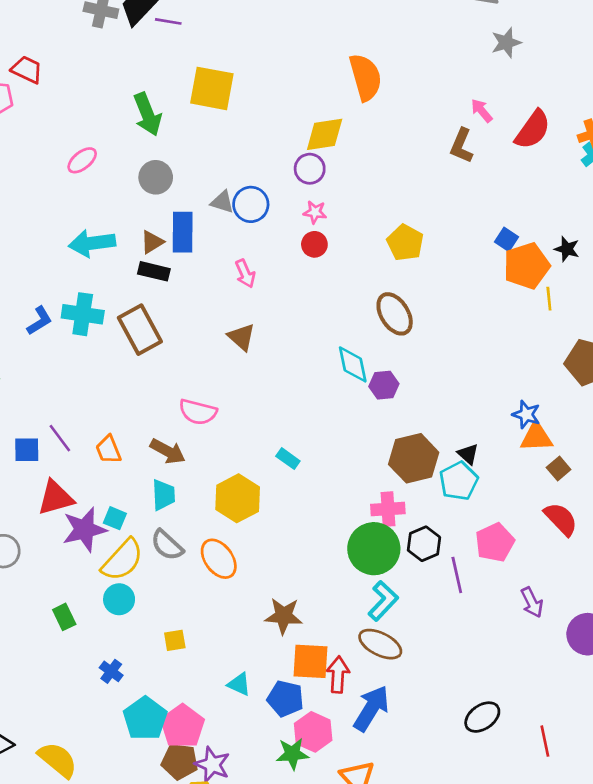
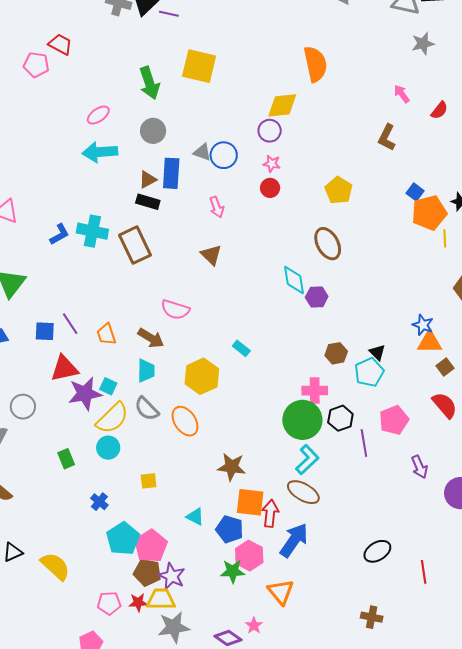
red semicircle: (533, 130) -> (439, 110), size x0.6
brown L-shape: (462, 146) -> (387, 137), moved
cyan arrow: (92, 243) -> (100, 152), moved
brown hexagon: (414, 458) -> (336, 353), size x0.6

